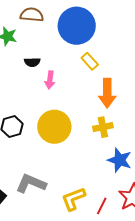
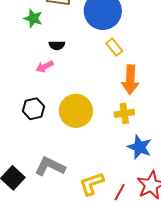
pink arrow: (50, 80) -> (45, 67), moved, turned 54

